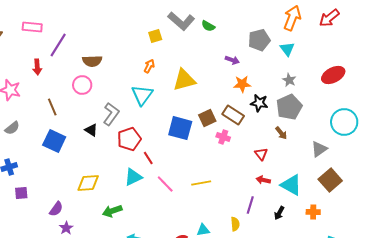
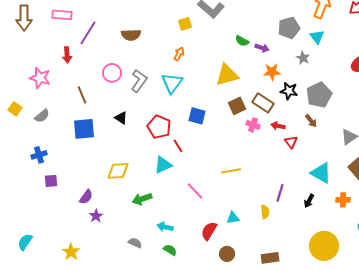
green semicircle: (208, 26) -> (242, 41), moved
brown semicircle: (92, 61) -> (131, 35), moved
yellow triangle: (184, 80) -> (227, 75), moved
gray star: (289, 80) -> (303, 58), moved
gray L-shape: (111, 114) -> (139, 81), moved
blue square: (180, 128) -> (197, 116), moved, size x0.7
red pentagon: (129, 139) -> (159, 127), turned -30
blue square: (54, 141) -> (84, 129), turned -30
red arrow: (263, 180) -> (278, 126), moved
pink line: (165, 184) -> (195, 191), moved

